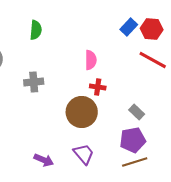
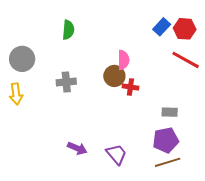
brown circle: (82, 112) -> (114, 76), moved, size x0.7
gray rectangle: (137, 112) -> (170, 112), turned -42
purple arrow: (44, 160) -> (77, 148), moved

